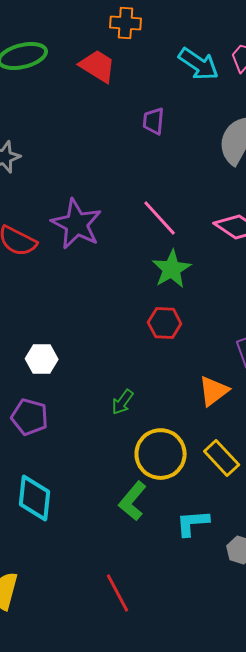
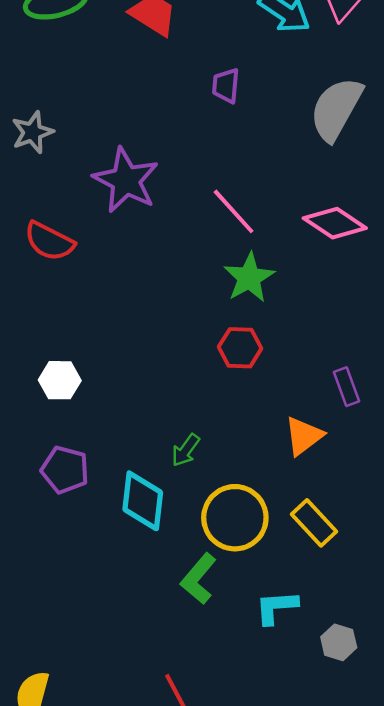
purple star: (77, 224) -> (126, 180), moved
white hexagon: (42, 359) -> (60, 380), moved
cyan diamond: (35, 498) -> (143, 501), moved

